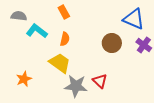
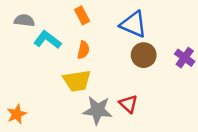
blue triangle: (134, 19) -> (133, 24), moved
yellow trapezoid: (60, 63) -> (77, 81), turned 135
orange star: (24, 79) -> (17, 114), moved

